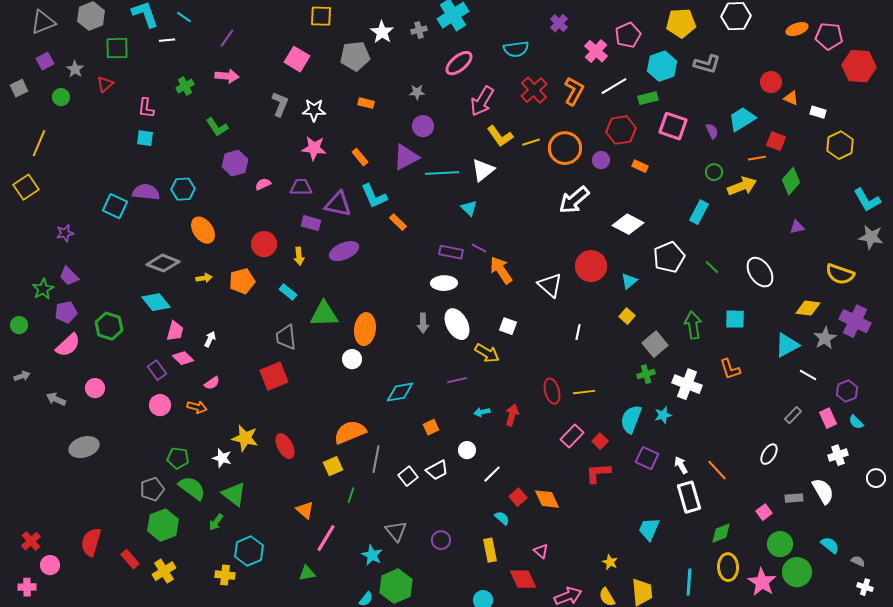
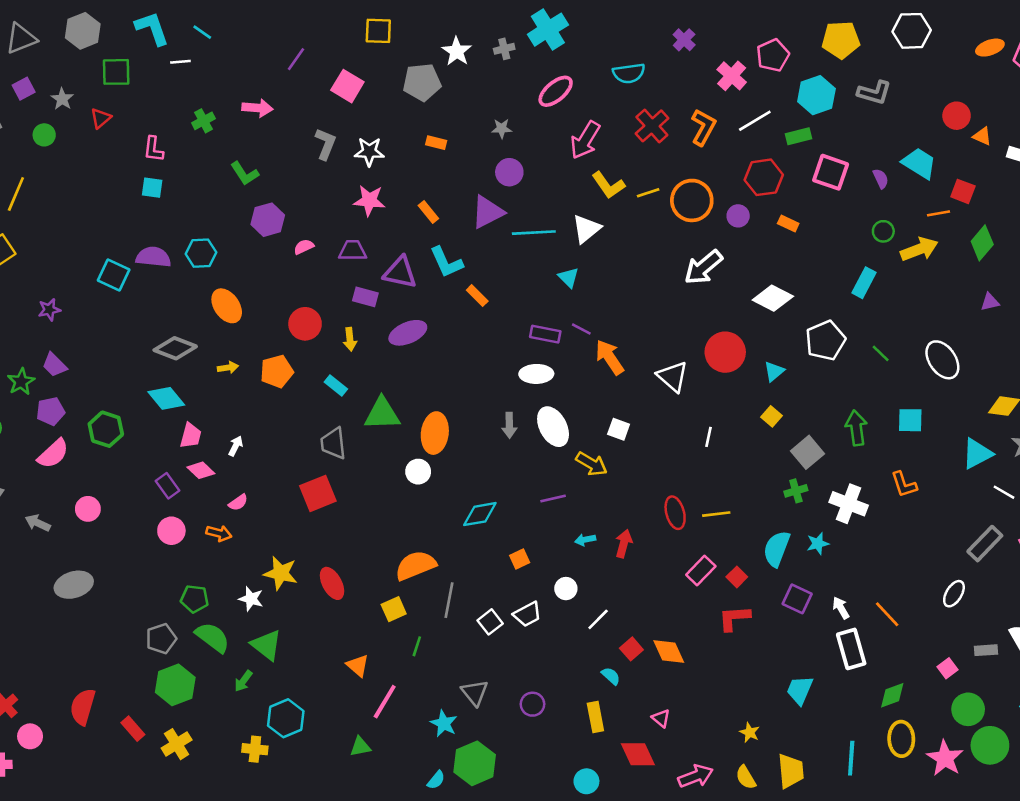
purple line: (227, 38) -> (296, 59), moved
cyan trapezoid: (742, 119) -> (919, 163), turned 64
gray rectangle: (793, 415) -> (985, 544), size x1.6

